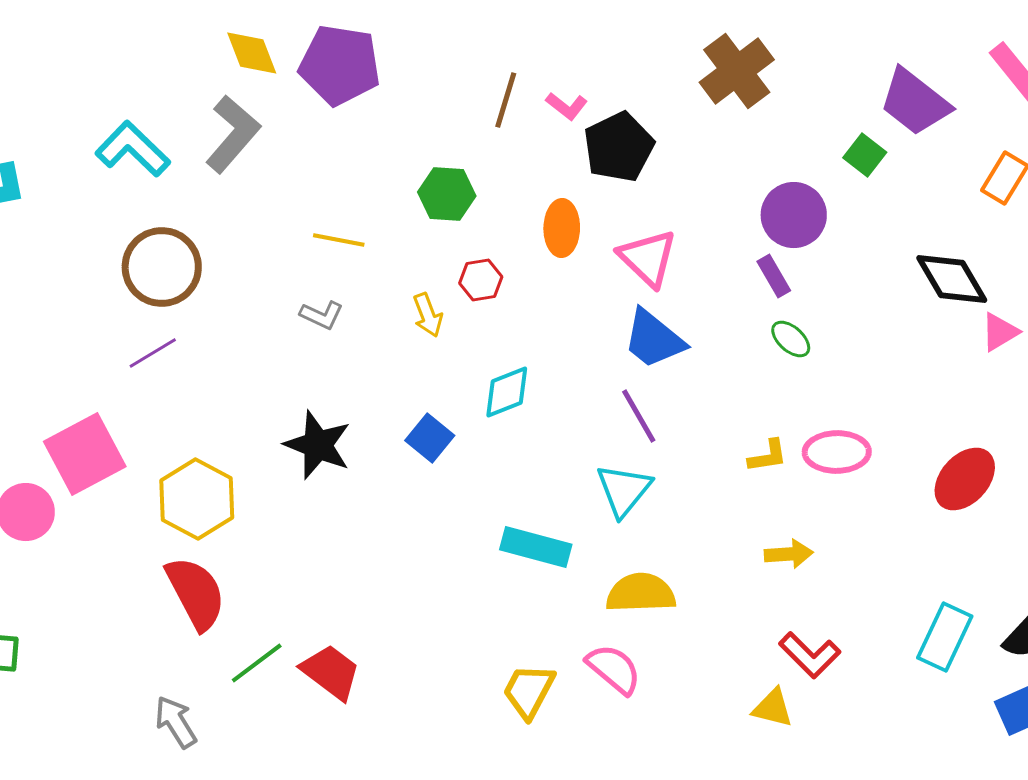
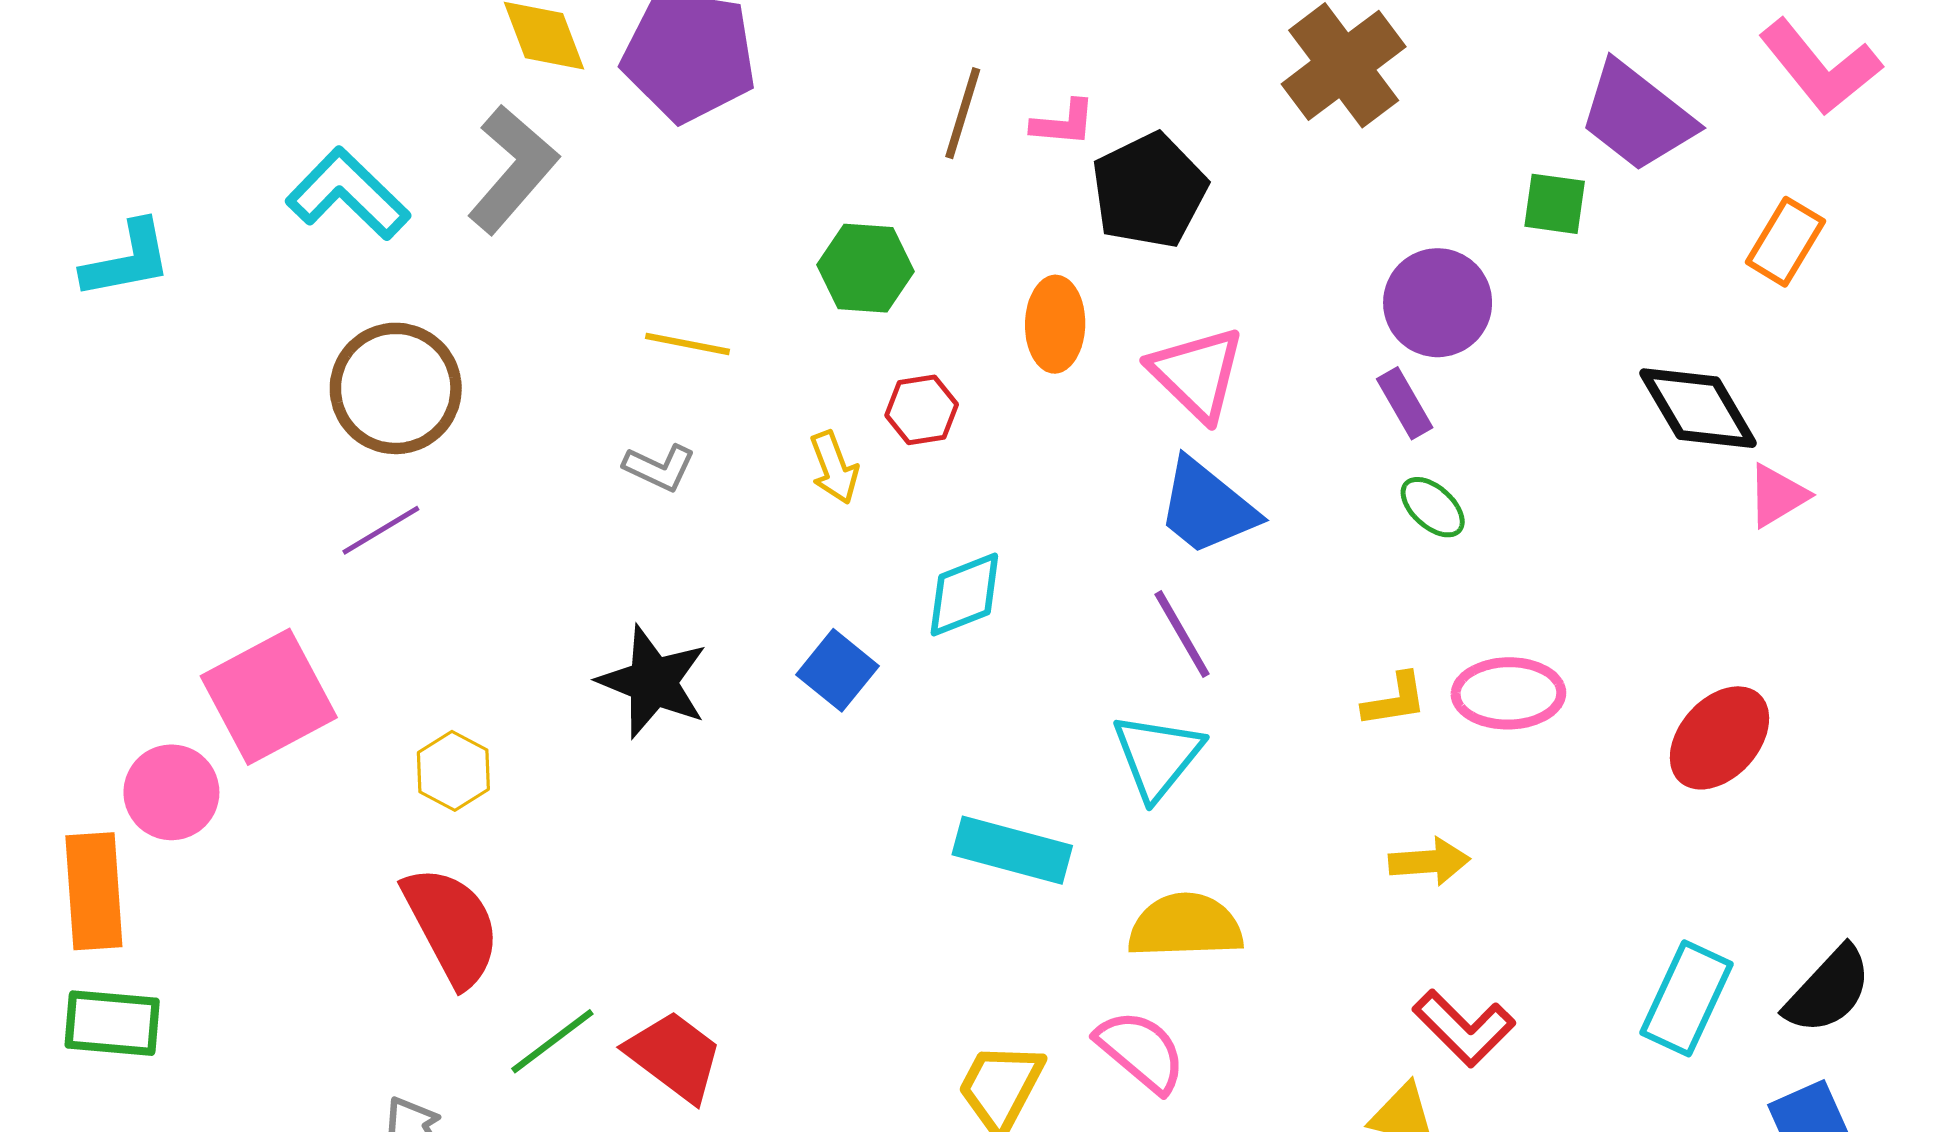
pink L-shape: (567, 106) -> (1063, 123), turned -33
green square: (865, 155) -> (1555, 204), turned -30
yellow hexagon: (197, 499) -> (453, 771), size x0.6

